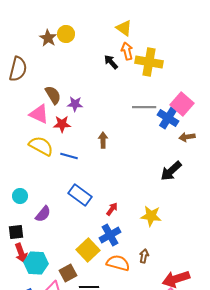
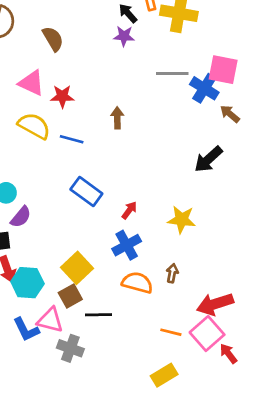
brown semicircle: (53, 95) -> (53, 39), moved
purple star: (75, 104) -> (124, 36), moved
pink square: (182, 104) -> (223, 70), turned -30
brown arrow: (187, 137) -> (230, 114), turned 49
purple semicircle: (43, 214) -> (21, 217), moved
yellow square: (88, 250) -> (77, 268), moved

